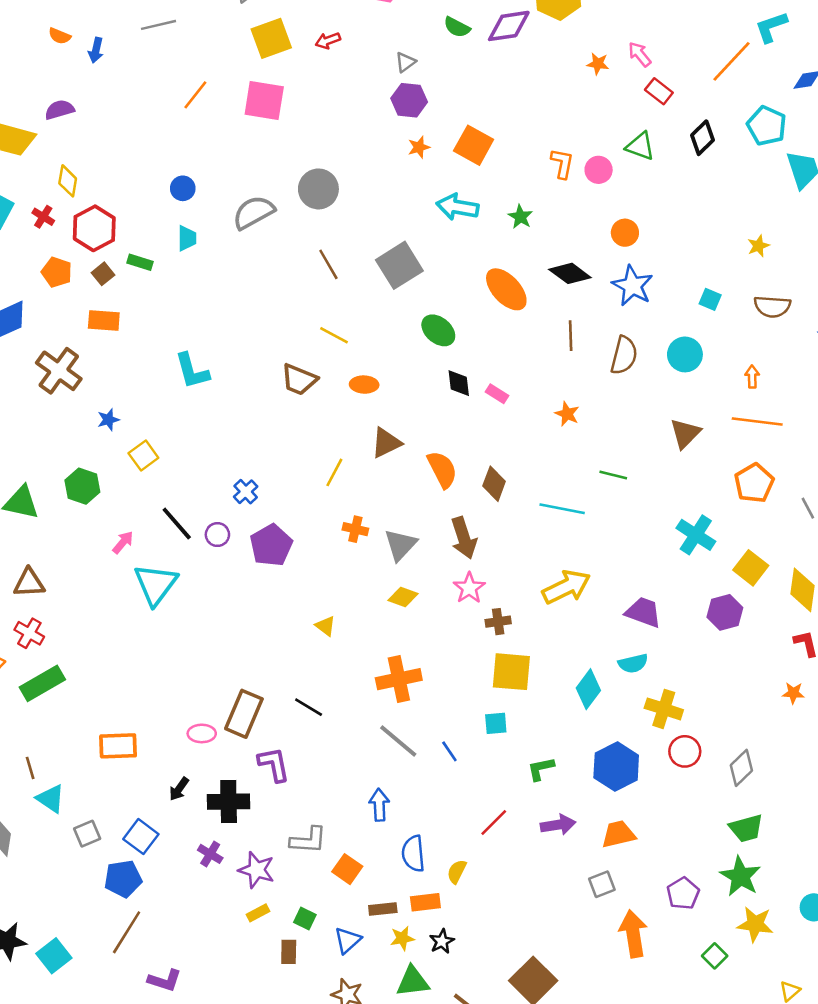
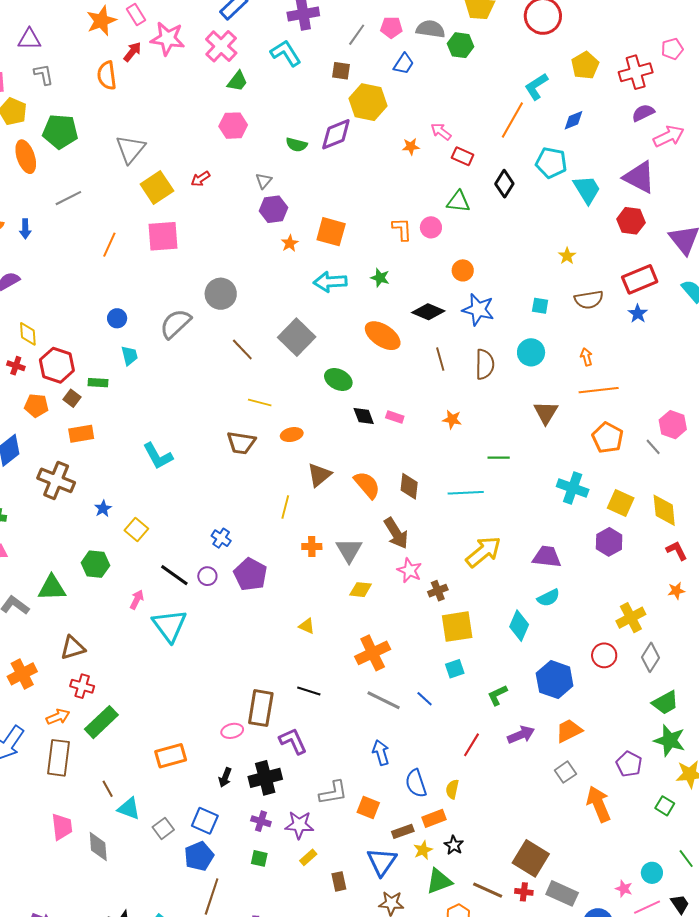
yellow cross: (664, 709) -> (631, 618), moved, turned -32
green square: (305, 918) -> (259, 858), moved
blue triangle: (348, 940) -> (382, 862), size x1.4

